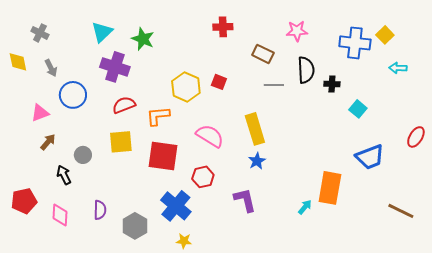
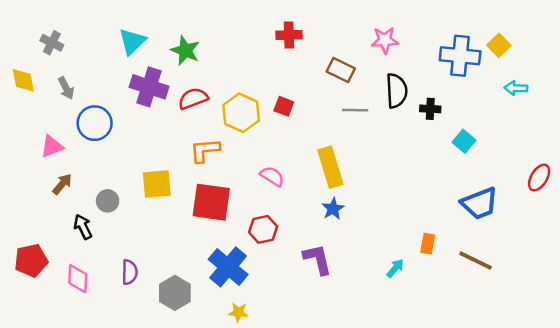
red semicircle: (124, 105) -> (193, 98), moved
pink semicircle: (210, 136) -> (272, 176), size x0.7
orange rectangle: (330, 188) -> (428, 244), size x0.5
brown line: (401, 211) -> (476, 260), moved

